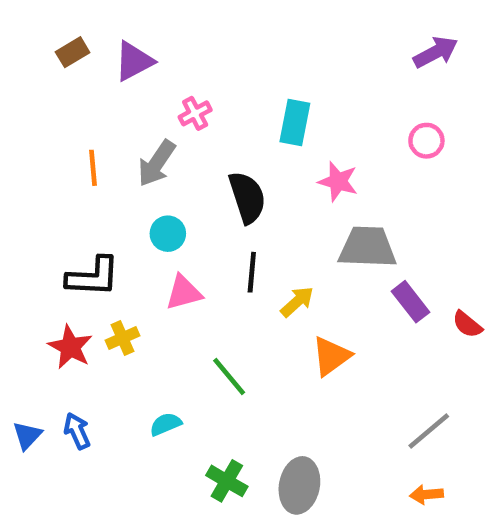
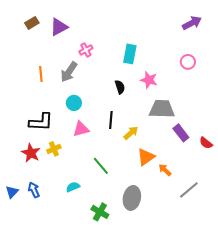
black semicircle: (247, 197) -> (120, 87), moved, size x0.6
gray ellipse: (299, 485) -> (132, 198), moved
orange arrow: (426, 495) -> (165, 170), moved, turned 48

